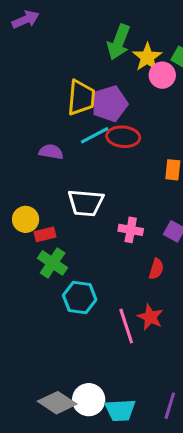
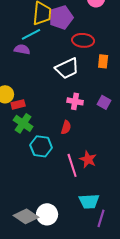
cyan line: (95, 135) -> (31, 34), moved
red ellipse: (123, 137) -> (83, 40), moved
white trapezoid: (86, 203) -> (67, 68), moved, turned -30
red semicircle: (156, 269) -> (66, 127), moved
cyan trapezoid: (120, 410) -> (89, 201), moved

